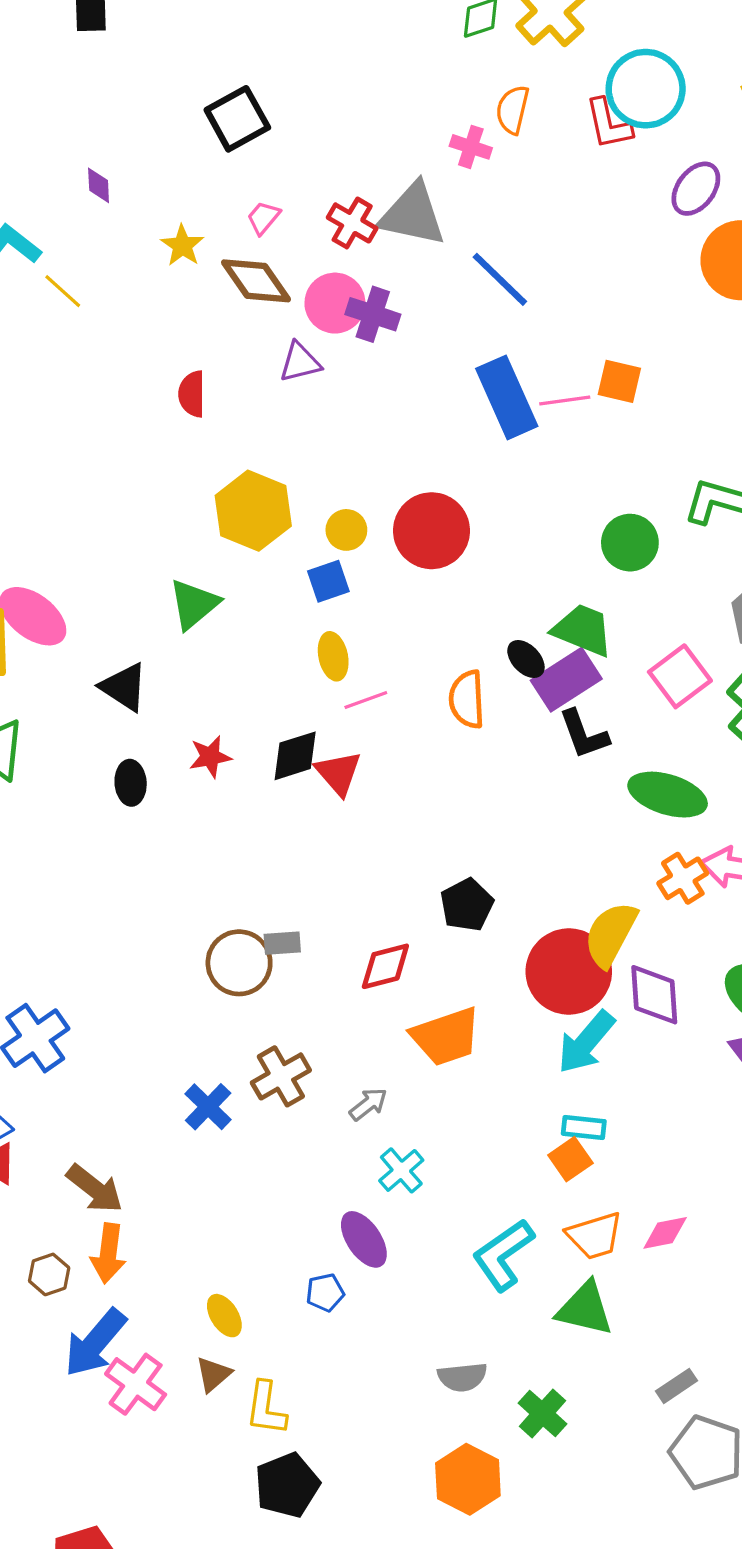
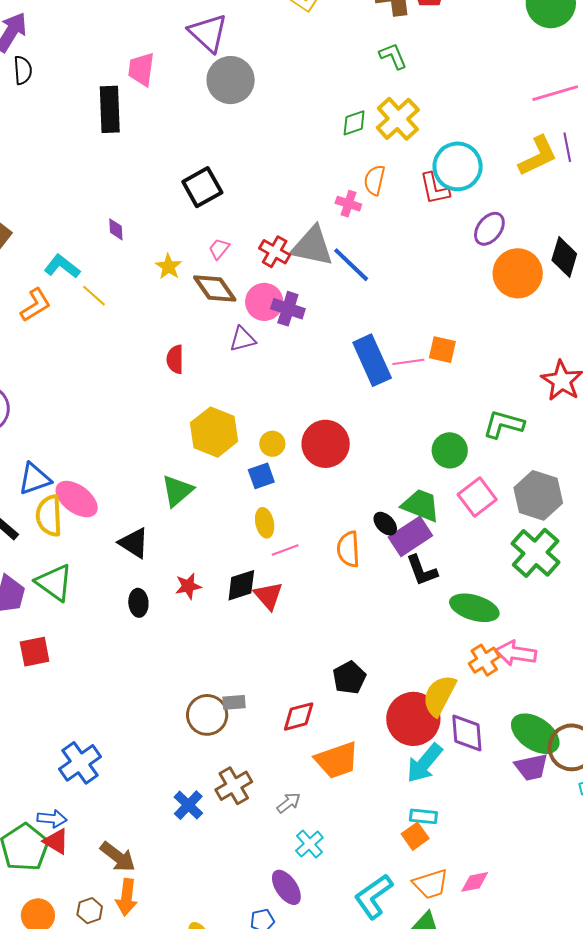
blue line: (500, 279) -> (351, 265), moved
pink square: (680, 676) -> (477, 497), moved

